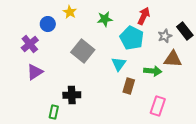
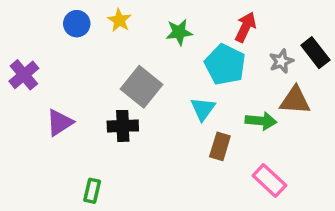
blue circle: (48, 24) -> (77, 24), moved
purple cross: (30, 44) -> (24, 75), moved
black cross: (72, 95) -> (123, 126), moved
pink rectangle: (158, 106) -> (269, 181), turned -66

